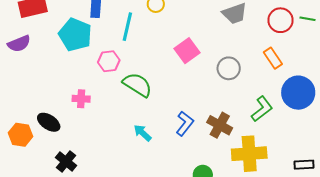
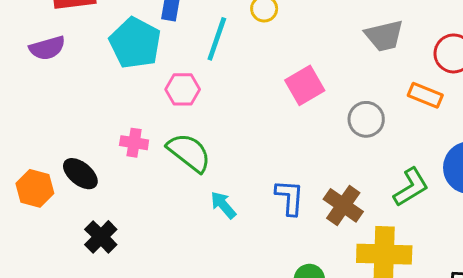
orange rectangle: (273, 58) -> (425, 95), moved, turned -40
green semicircle: (137, 85) -> (189, 152), moved
blue L-shape: (185, 124) -> (290, 197), turned -40

